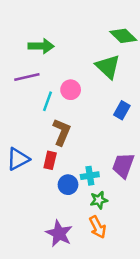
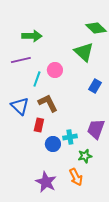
brown L-shape: (62, 132) -> (48, 103), turned -50
blue triangle: (18, 159) -> (20, 106), moved, turned -48
green star: (99, 200) -> (85, 156), moved

